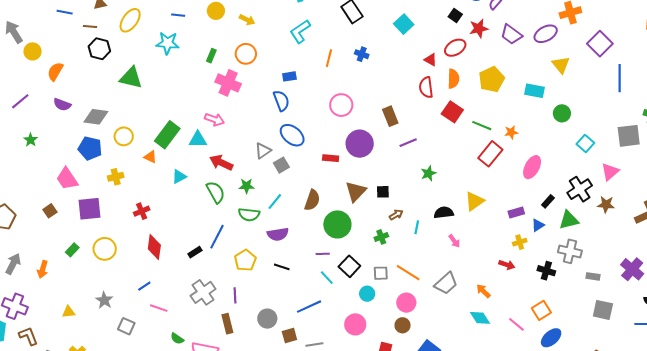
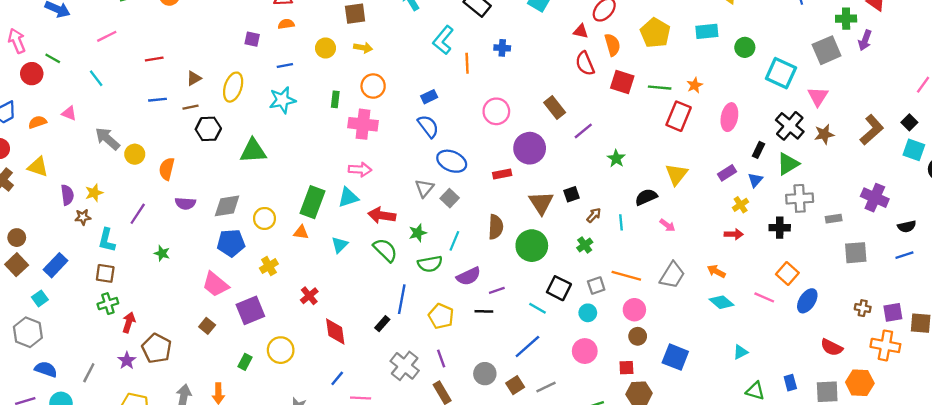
cyan L-shape: (300, 31) -> (443, 40), moved
cyan square: (585, 144) -> (781, 73), size x1.5
purple line: (323, 254) -> (497, 290), moved

